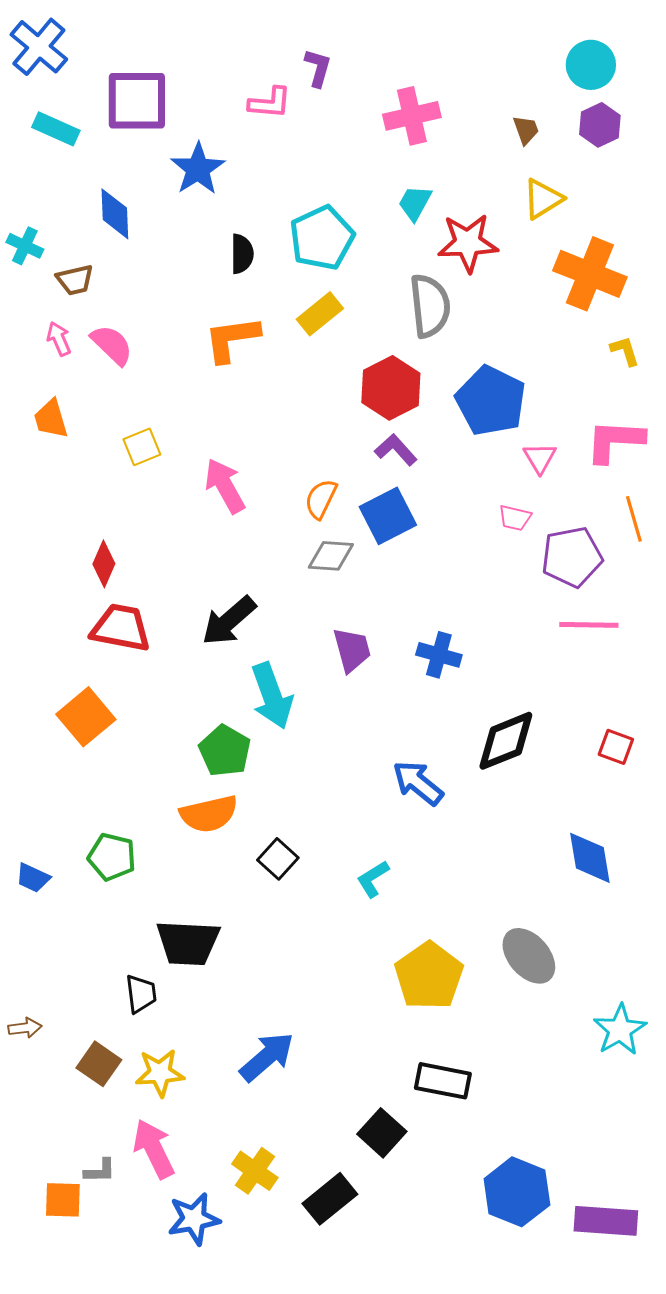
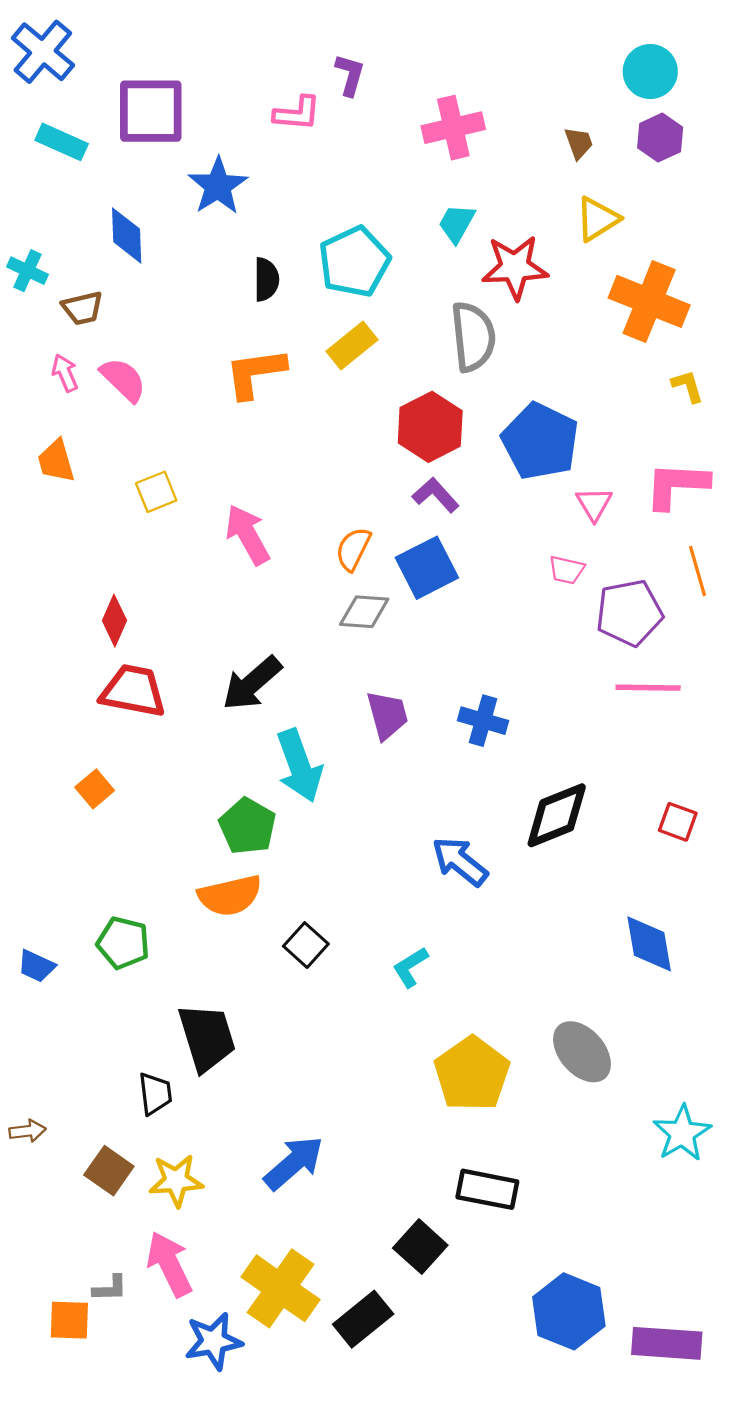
orange square: (86, 717) -> (95, 789), size x0.6
black trapezoid: (188, 943) -> (207, 1037), turned -110
yellow cross: (255, 1171) -> (281, 1288), size x1.5

